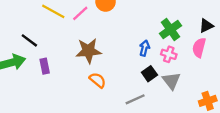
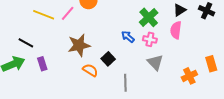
blue arrow: (144, 48) -> (128, 37), turned -56
black square: (149, 74) -> (108, 59), moved
gray line: (135, 99) -> (125, 83), turned -60

